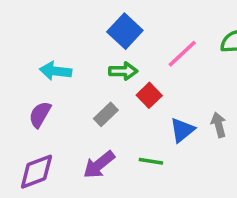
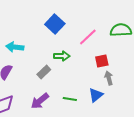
green arrow: (123, 71) -> (62, 56), moved
red square: (149, 95) -> (102, 61), moved, turned 32
blue triangle: (182, 130) -> (96, 95), moved

